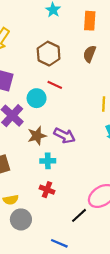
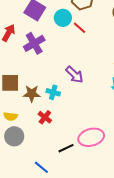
cyan circle: (37, 98) -> (63, 18), moved
brown star: (37, 136) -> (32, 94), moved

